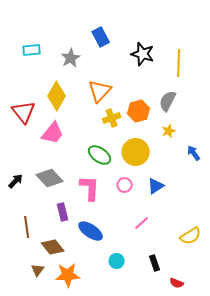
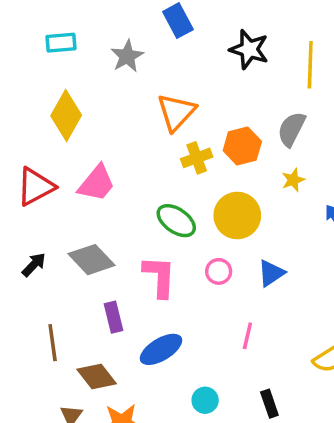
yellow diamond: (57, 96) -> (66, 116), moved
red triangle: (24, 112) -> (36, 187), moved, turned 40
pink line: (142, 223) -> (247, 336), turned -35
blue ellipse: (91, 231) -> (161, 349), turned -65

